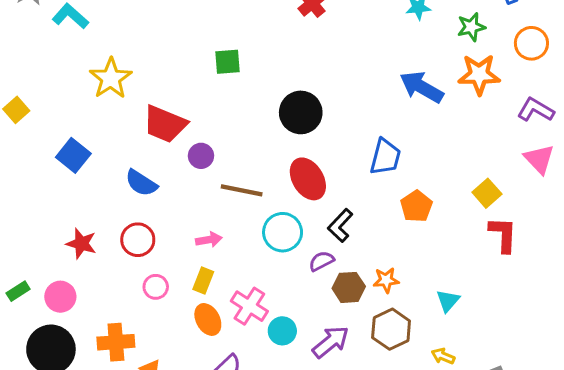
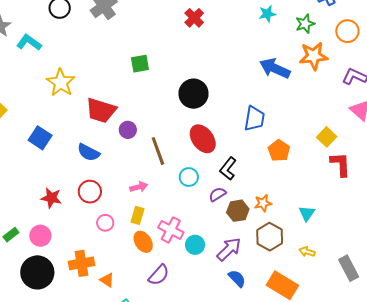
brown line: (242, 190) -> (158, 151), turned 64
cyan circle: (283, 232) -> (189, 177), size x0.7

